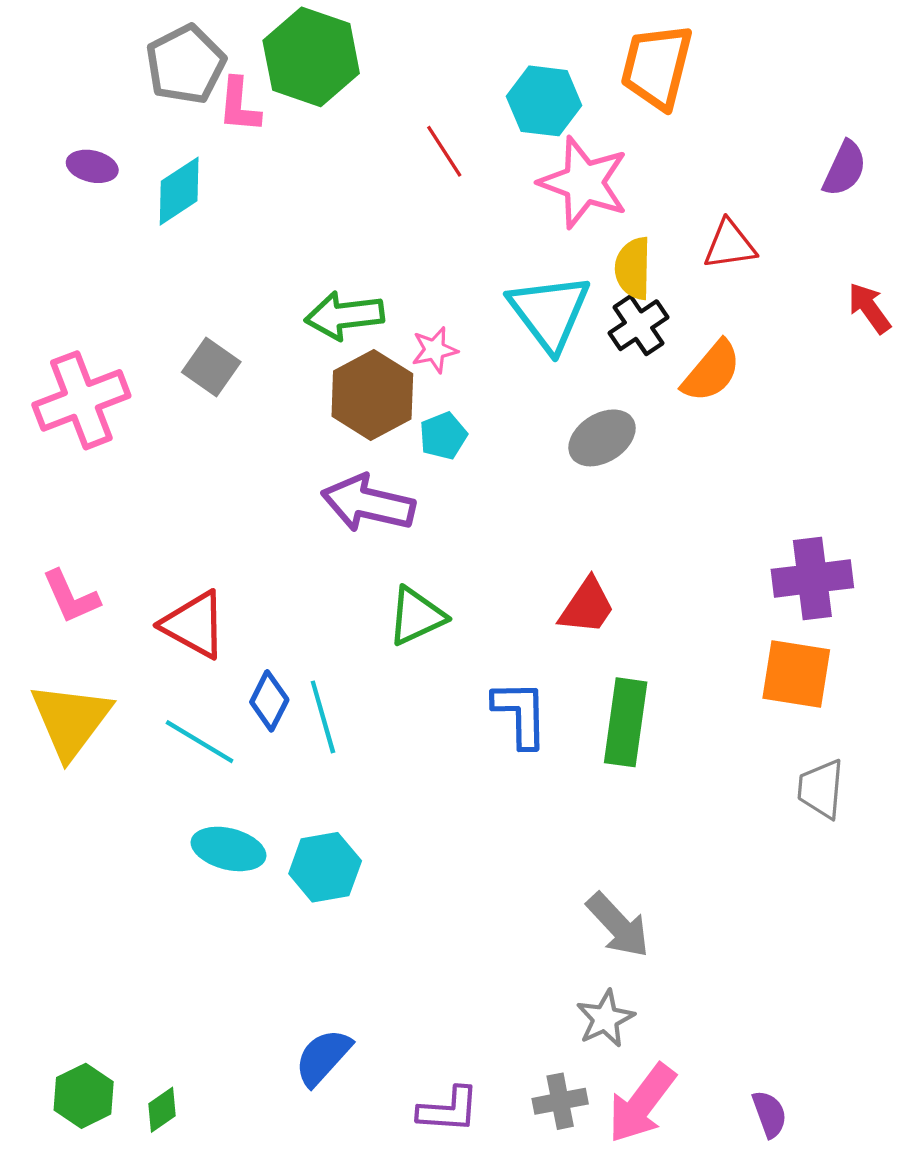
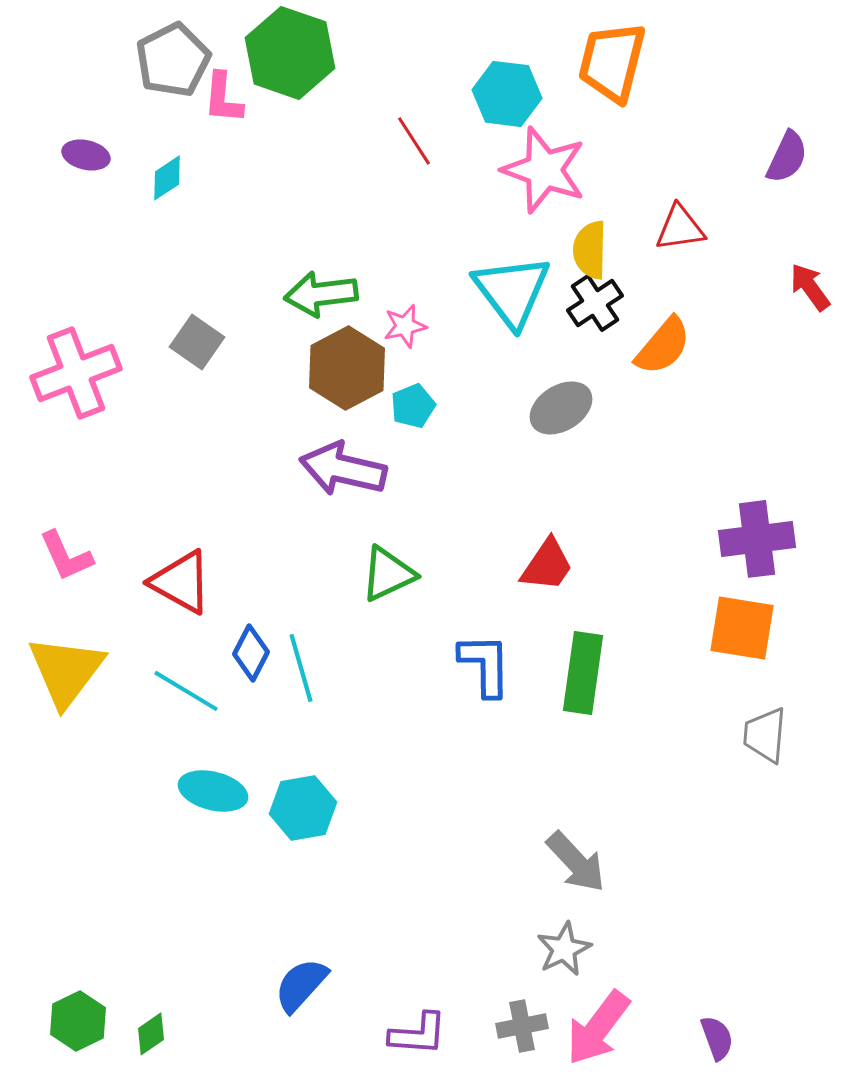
cyan diamond: (179, 191) -> (167, 178), size x0.7

